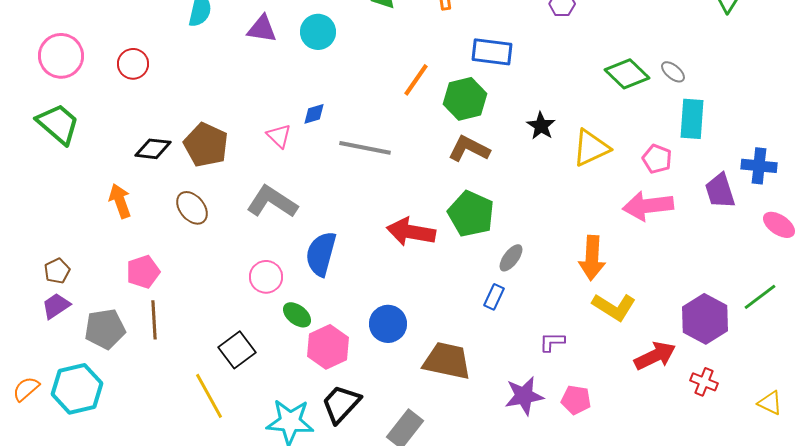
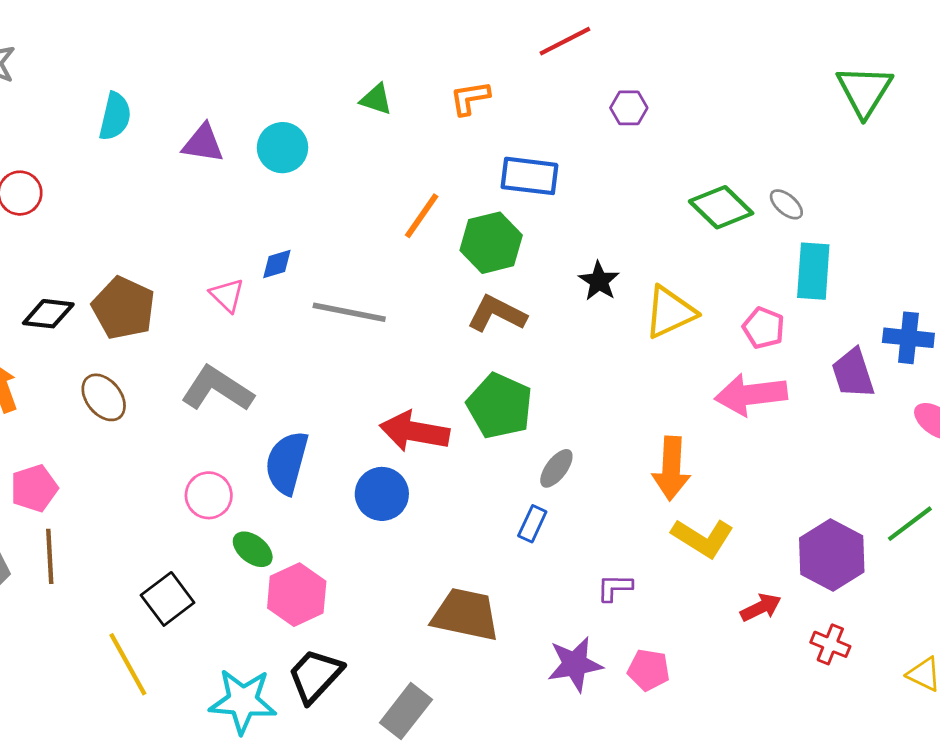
blue circle: (388, 324) -> (382, 494), moved
red arrow: (655, 356) -> (761, 607), size x0.7

